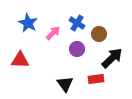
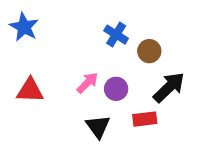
blue star: (28, 23) -> (24, 27), moved
pink arrow: (53, 33) -> (87, 83), moved
purple circle: (77, 49) -> (116, 89), moved

